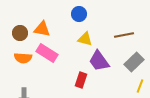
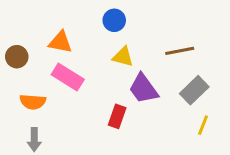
brown circle: (20, 33) -> (17, 57), moved
orange semicircle: (23, 58) -> (33, 102), moved

